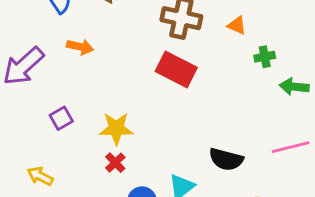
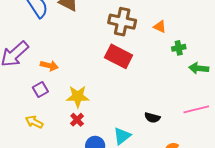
orange arrow: (80, 47) -> (49, 66), moved
black semicircle: (226, 159) -> (152, 118), size x0.7
yellow arrow: (40, 176) -> (34, 122), moved

